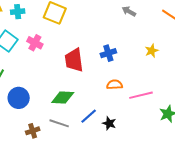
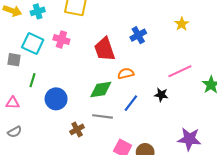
orange semicircle: (115, 85) -> (126, 73), moved
black star: (109, 123) -> (161, 95), moved

